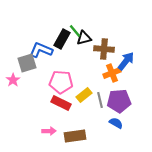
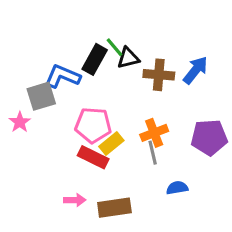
blue arrow: (126, 61) -> (195, 70), moved
orange cross: (112, 73) -> (154, 133), moved
yellow rectangle: (84, 95) -> (111, 143), moved
purple pentagon: (119, 101) -> (209, 137), moved
blue semicircle: (116, 123) -> (177, 188), turned -40

